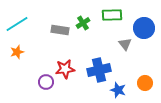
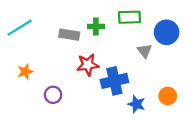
green cross: (83, 23) -> (96, 26), turned 32
orange star: (17, 52) -> (25, 72), moved
red star: (65, 69) -> (88, 65), moved

